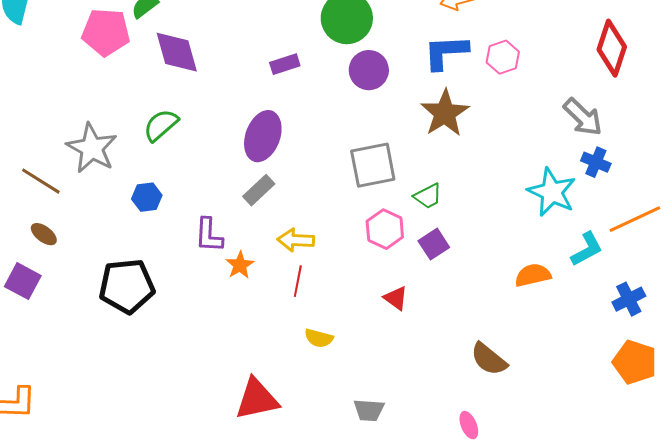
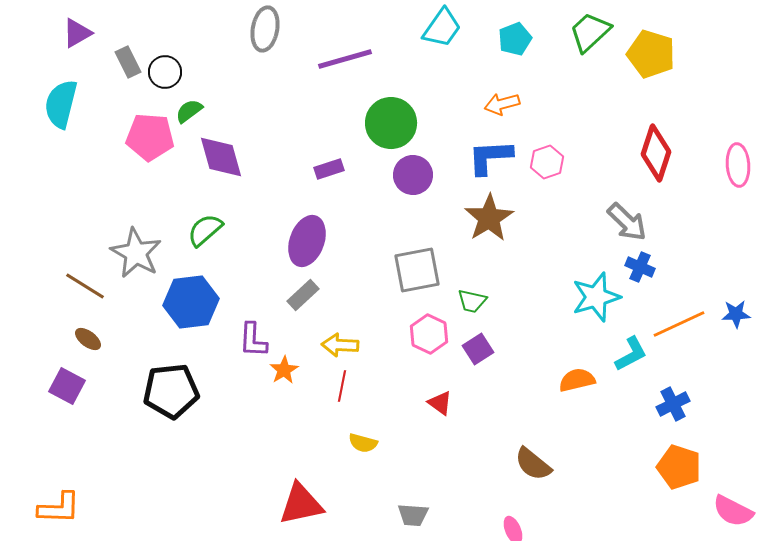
cyan star: (552, 192) -> (596, 297), turned 30
green trapezoid: (428, 196) -> (472, 301), turned 40
blue hexagon: (147, 197) -> (191, 302), size x1.8

